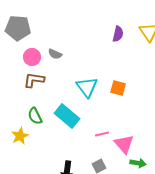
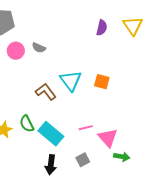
brown L-shape: (34, 80) -> (46, 92), moved, turned 45
green semicircle: (35, 116) -> (27, 124), moved
cyan rectangle: (67, 116) -> (51, 134), moved

